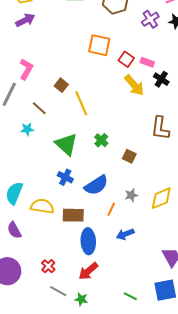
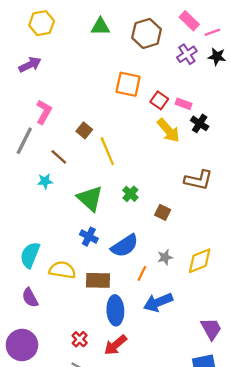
purple arrow: (25, 20) -> (30, 65), moved
brown L-shape: (160, 128) -> (198, 180), turned -85
blue arrow: (125, 234) -> (158, 302), size x1.4
red cross: (48, 266) -> (80, 339), moved

